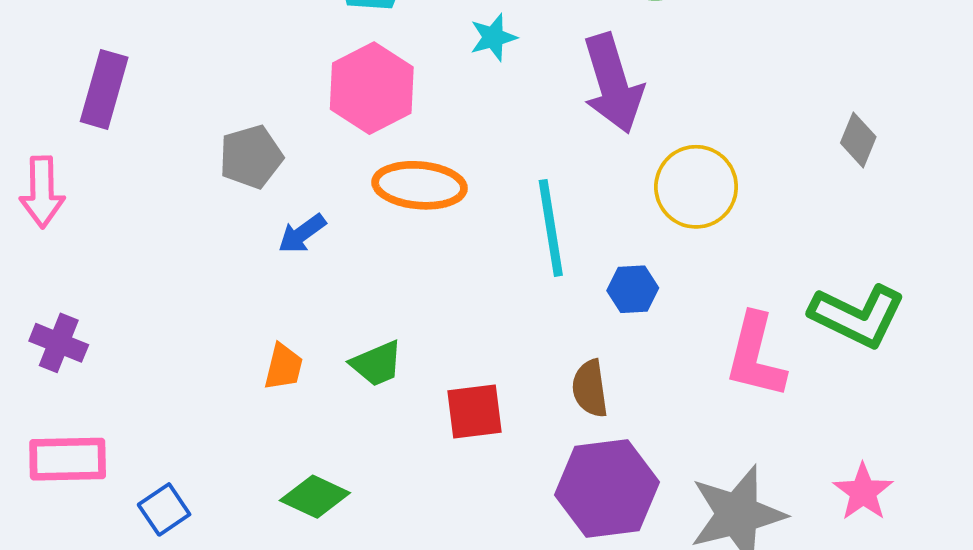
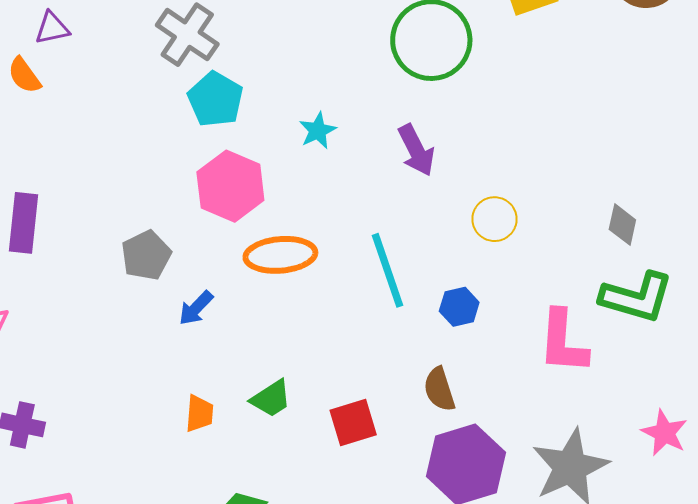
purple arrow: (613, 83) -> (416, 150), size x0.7
gray diamond: (858, 140) -> (622, 225), moved
yellow circle: (696, 187) -> (495, 219), size x0.7

